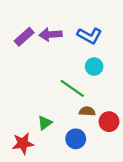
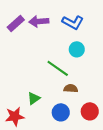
red circle: (109, 122) -> (90, 111), moved

